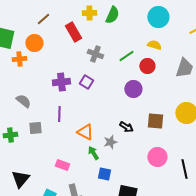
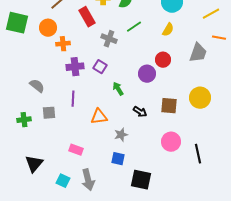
yellow semicircle: (154, 45) -> (168, 30), turned 104
green line: (126, 56) -> (134, 27), moved
orange cross: (19, 59) -> (63, 44), moved
red circle: (147, 66) -> (163, 60), moved
orange triangle: (85, 132) -> (99, 117), turned -36
gray star: (110, 142) -> (121, 135), moved
green arrow: (93, 153) -> (118, 89), moved

